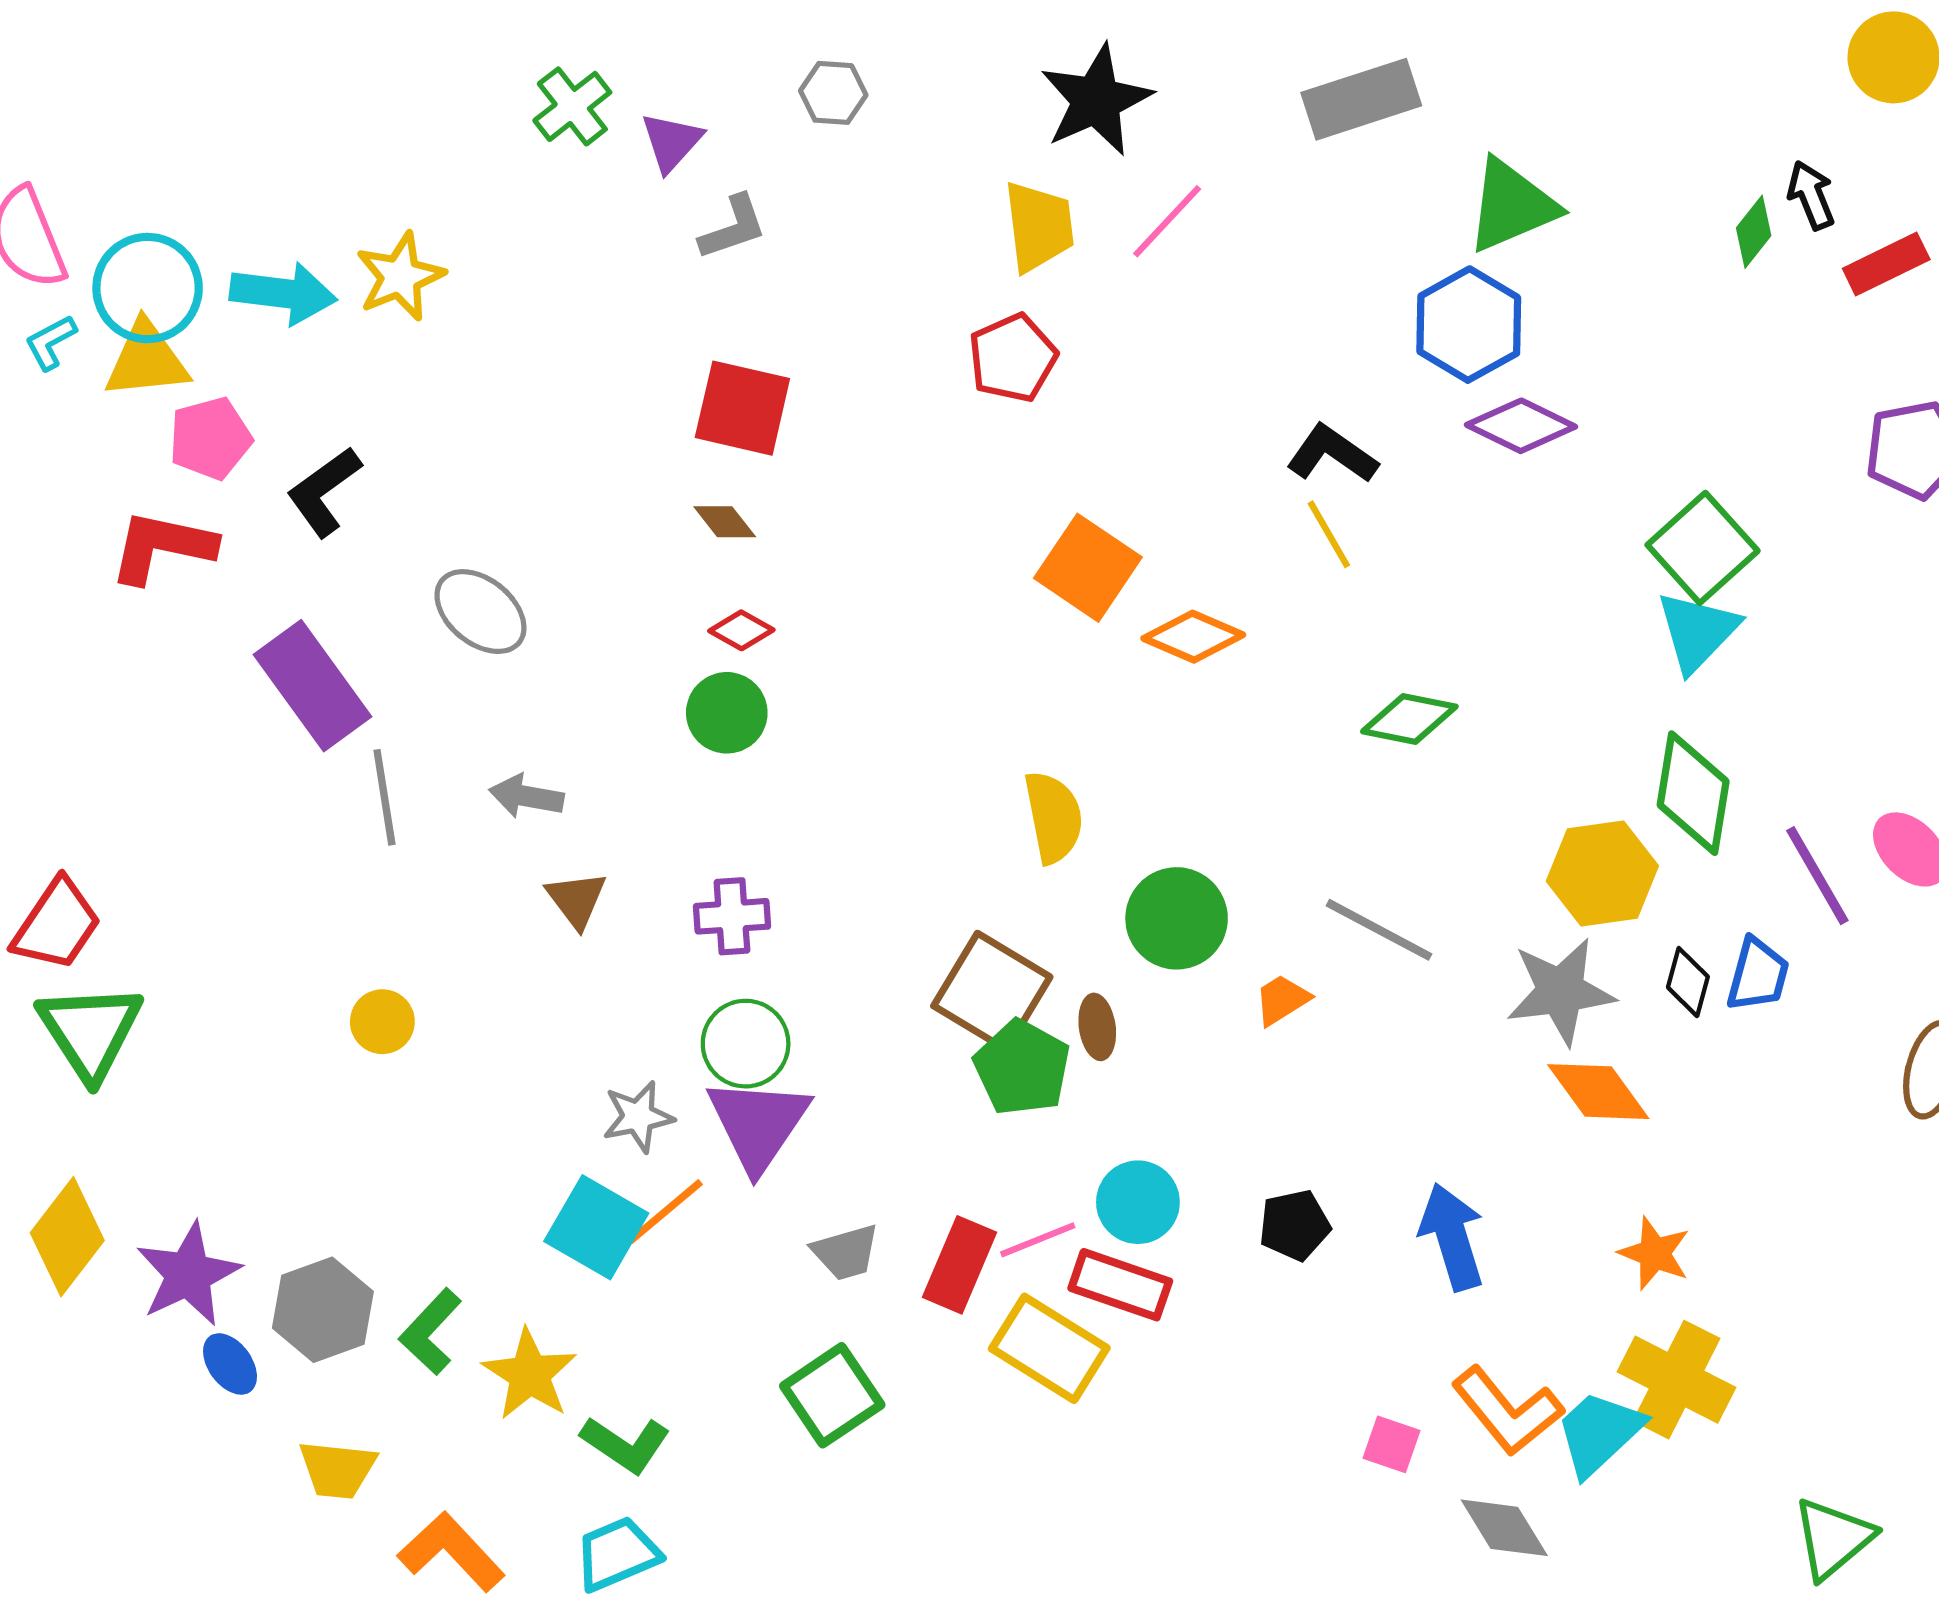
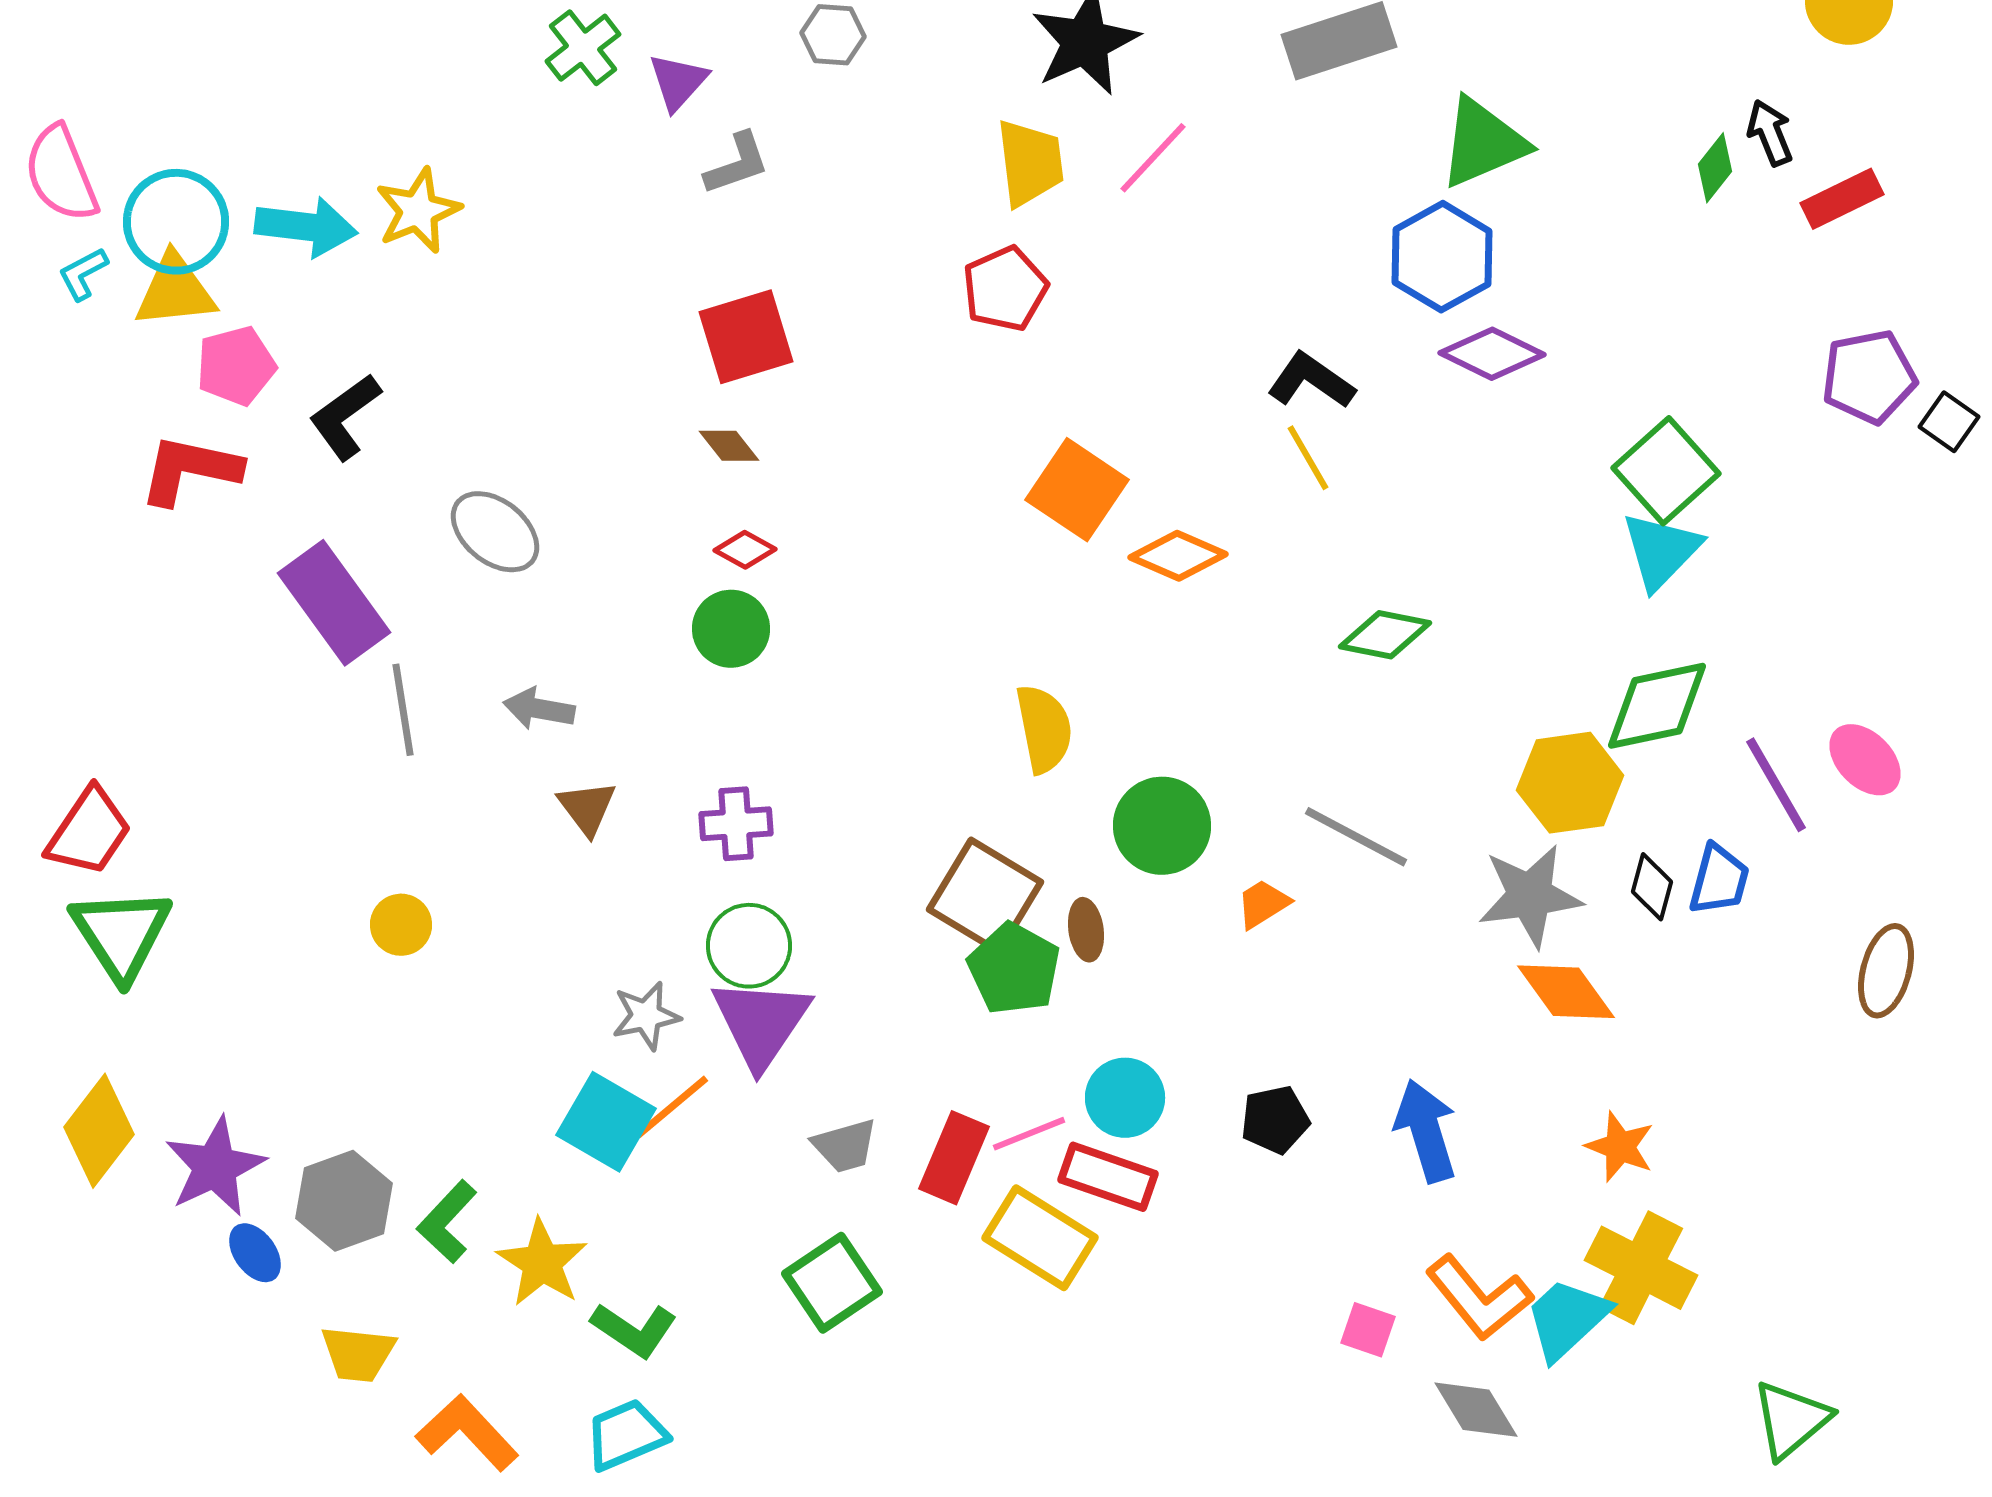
red square: (742, 408) -> (746, 337), turned -30
green diamond: (1693, 793) -> (1657, 706), turned 69

